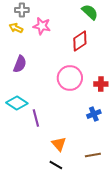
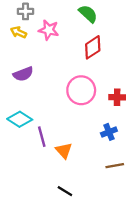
green semicircle: (90, 12) -> (88, 14), moved
purple semicircle: (20, 64) -> (23, 74), turned 48
orange triangle: (59, 144) -> (64, 151), moved
brown line: (93, 155) -> (115, 166), moved

